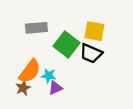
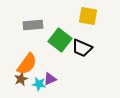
yellow square: (94, 31) -> (88, 16), moved
cyan star: (49, 76) -> (39, 84), moved

